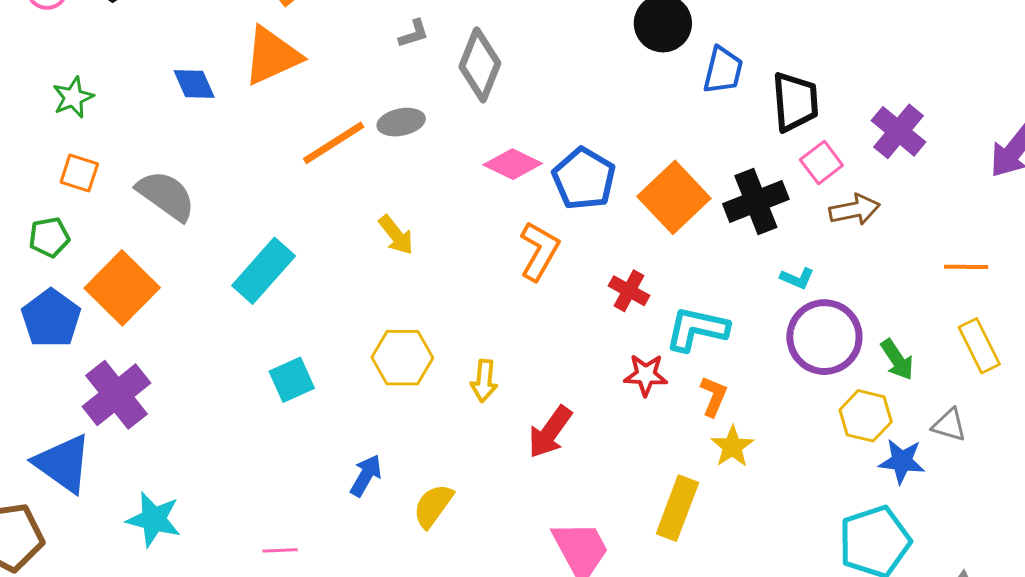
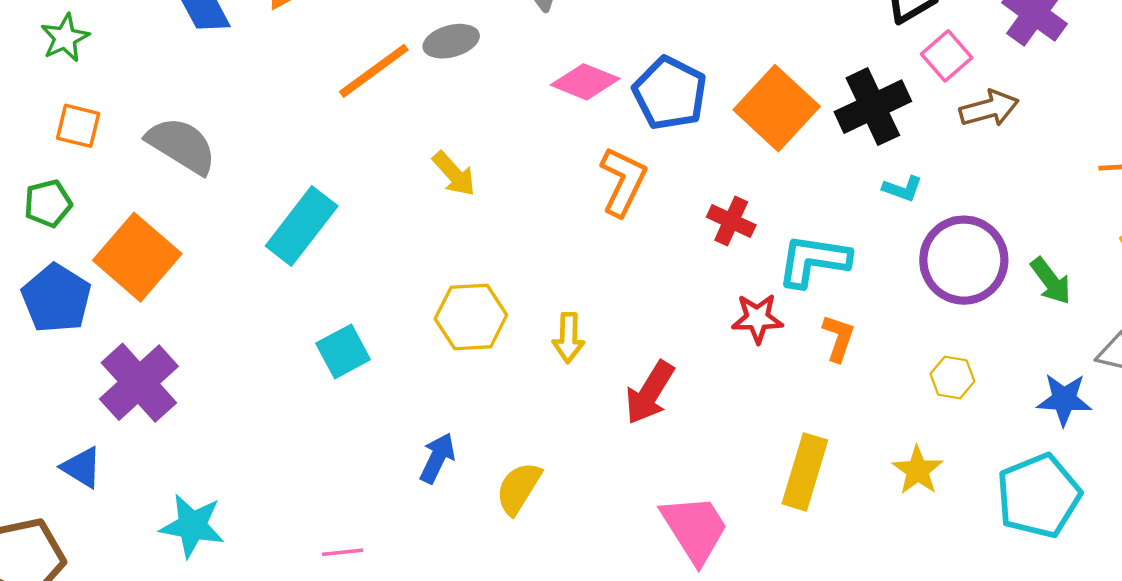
cyan L-shape: (797, 278) -> (903, 189), moved
yellow hexagon: (866, 416) -> (952, 378), moved, size x0.7
yellow star: (732, 447) -> (918, 470), moved
blue triangle: (63, 464) -> (82, 467), size x0.6

